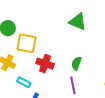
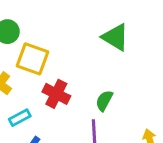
cyan rectangle: (24, 82) -> (20, 118), turned -64

